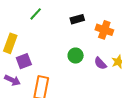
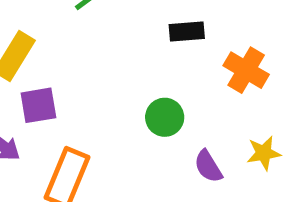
purple semicircle: (100, 63) -> (208, 166), moved

